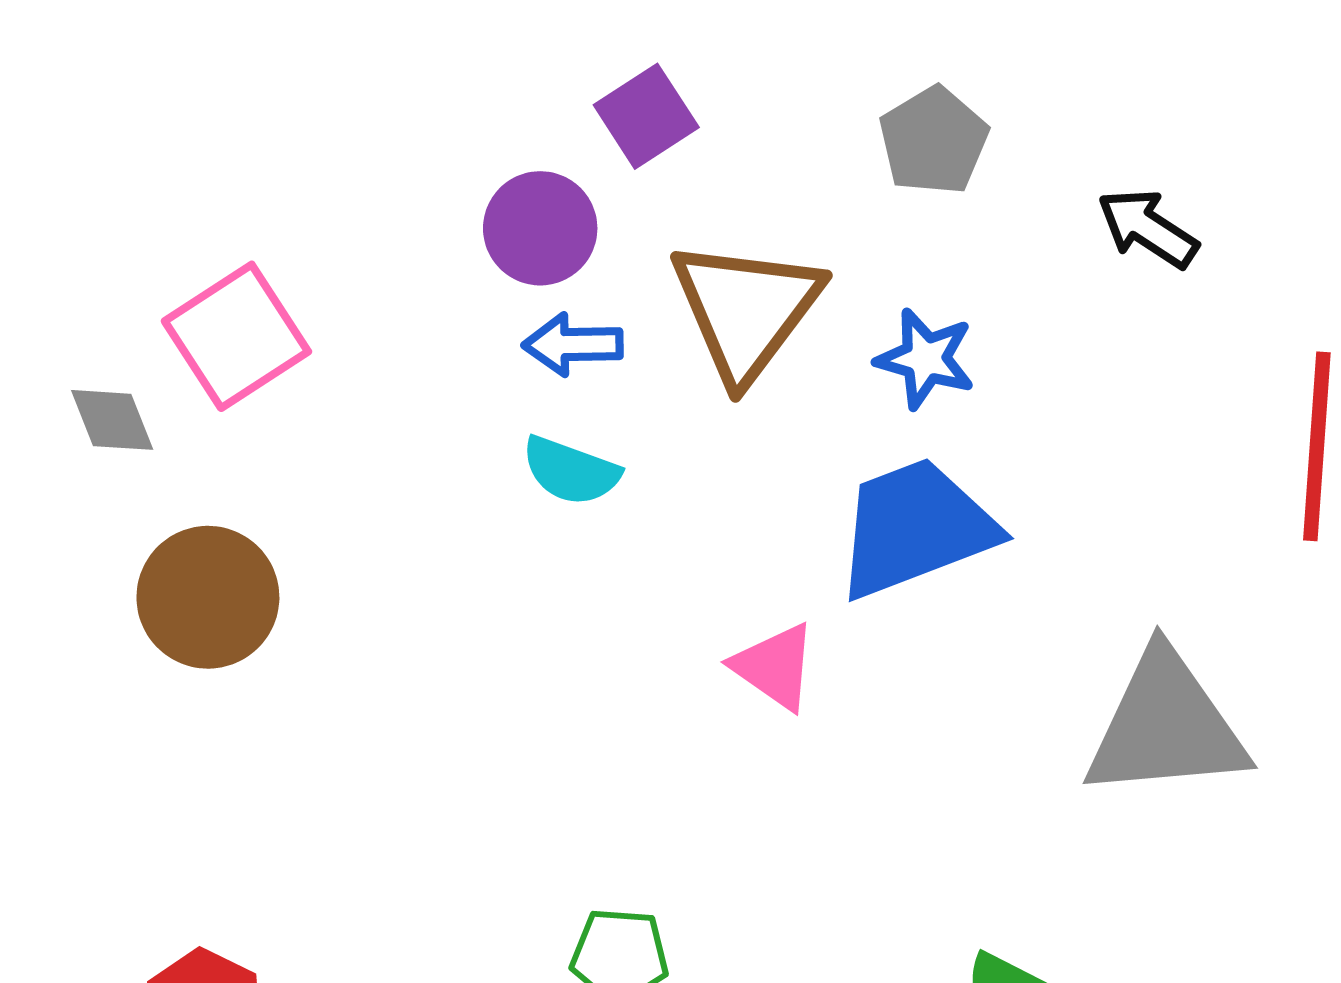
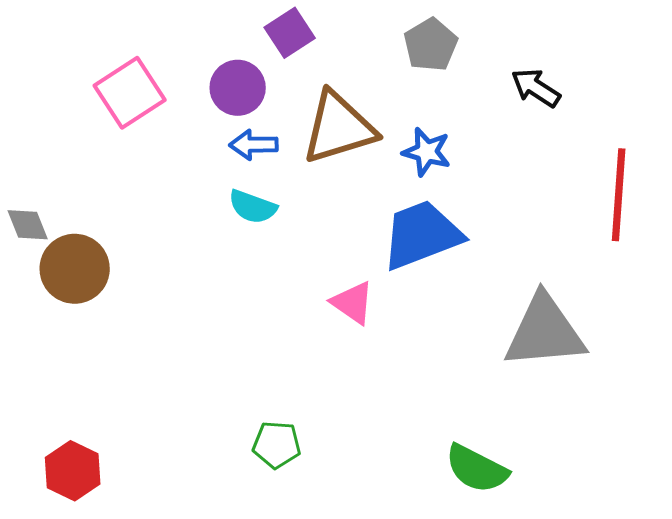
brown triangle: (746, 310) -> (339, 128), turned 36
pink square: (236, 336) -> (130, 93), moved
gray diamond: (112, 420) -> (28, 225), moved

